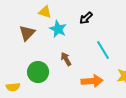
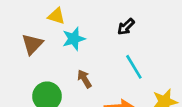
black arrow: (86, 18) -> (126, 27), moved
cyan star: (58, 29) -> (74, 39), turned 30

